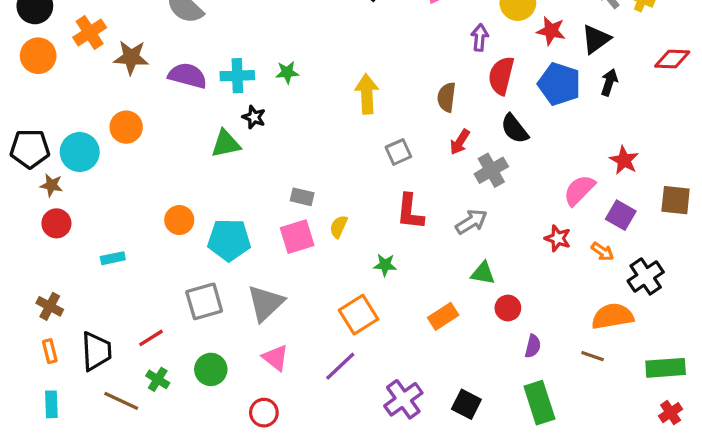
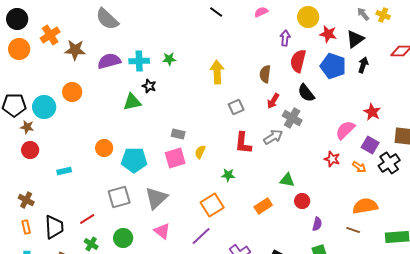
purple semicircle: (188, 76) -> (109, 61), turned -30
gray cross: (491, 170) -> (292, 118), turned -30
gray arrow: (471, 222) -> (273, 137), moved
black cross: (646, 276) -> (389, 163), moved

